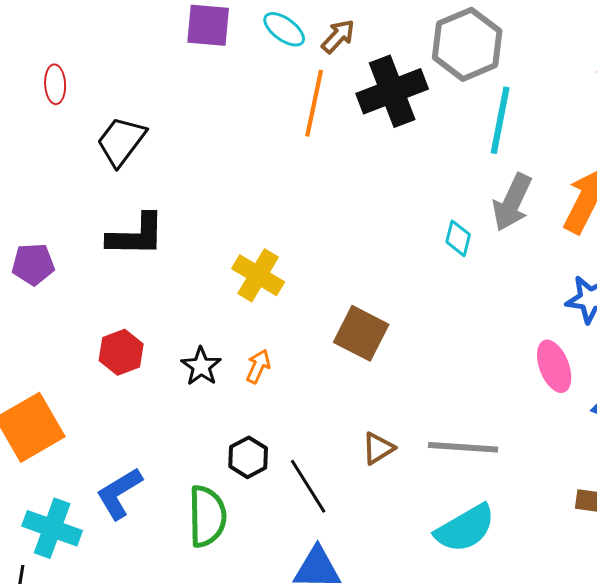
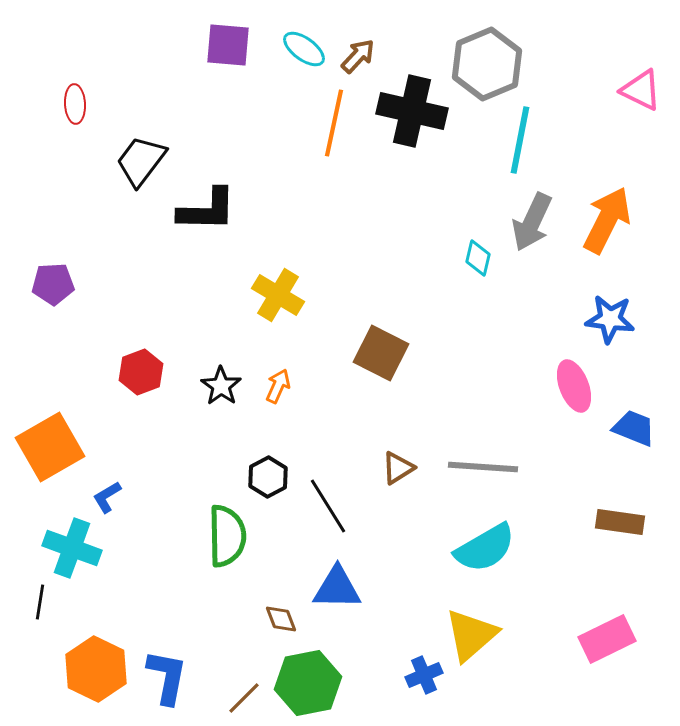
black cross: (392, 91) -> (412, 111), turned 34
black L-shape: (136, 235) -> (207, 210), moved
blue L-shape: (119, 493) -> (107, 497), moved, size x0.6

